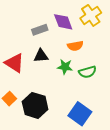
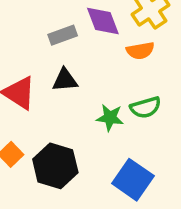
orange semicircle: (75, 46) -> (140, 51), moved
green star: (65, 67) -> (110, 118), moved

